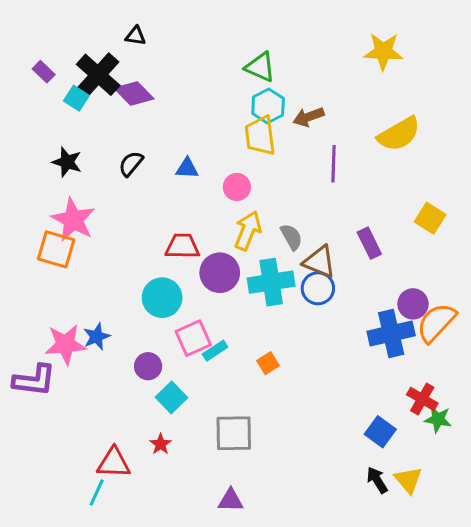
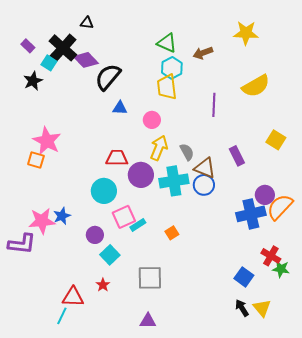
brown arrow: (309, 117) -> (203, 53), moved
black star: (67, 162) -> (33, 81), moved, turned 30
black semicircle: (131, 164) -> (108, 77), moved, size x1.6
orange square: (56, 249) -> (36, 160), size x0.7

